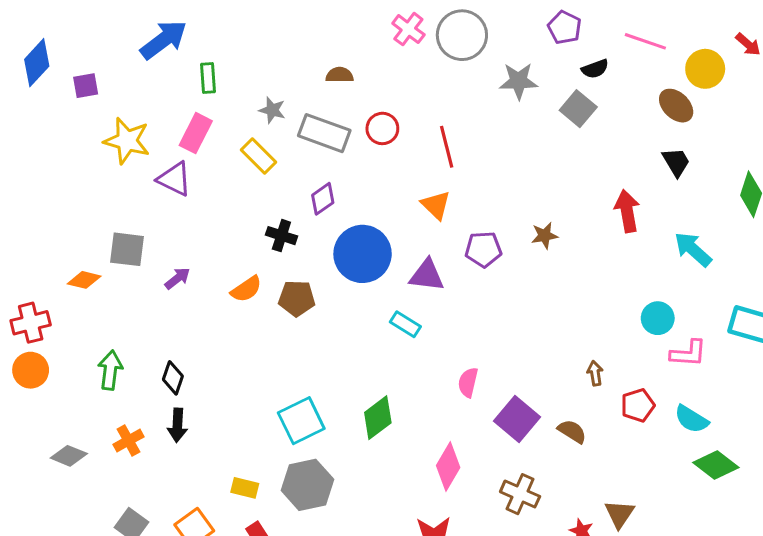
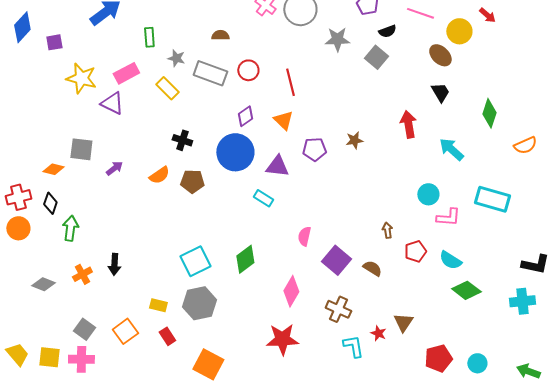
green rectangle: (208, 78) -> (149, 37), moved
pink rectangle: (196, 133) -> (126, 73), turned 35
purple diamond: (323, 199) -> (245, 116), moved
black diamond: (173, 378) -> (50, 203), moved

